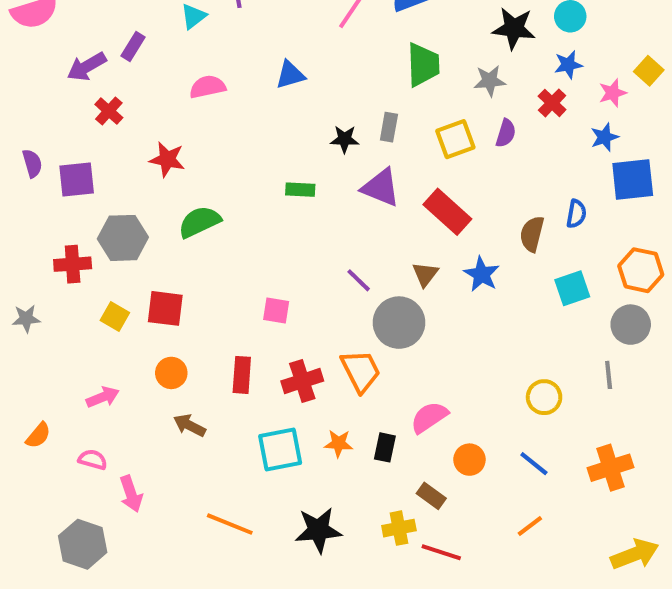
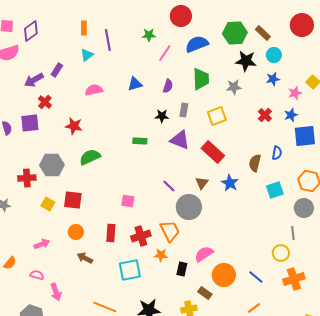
red cross: (552, 103) -> (265, 115), moved
purple semicircle: (506, 133) -> (168, 86), moved
purple square: (77, 180) -> (30, 123), moved
yellow circle: (544, 397) -> (281, 253), moved
orange star: (339, 443) -> (161, 255), moved
orange circle: (469, 460) -> (224, 275), size x1.5

